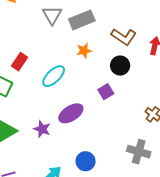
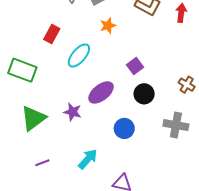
red rectangle: (19, 62) -> (52, 34), moved
black circle: (120, 66) -> (144, 94), moved
blue circle: (86, 161) -> (124, 128), moved

